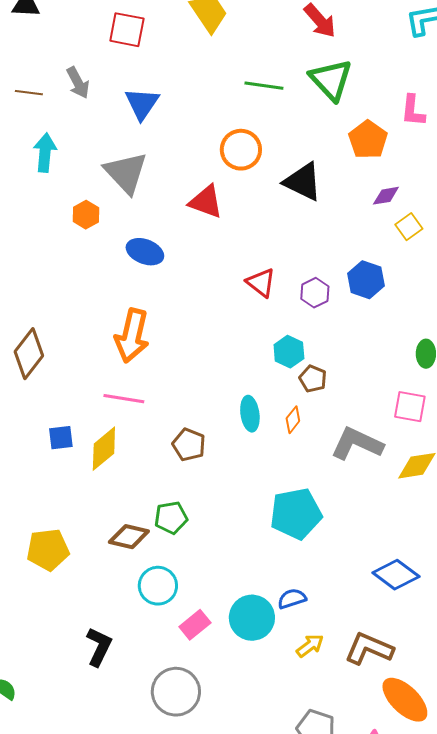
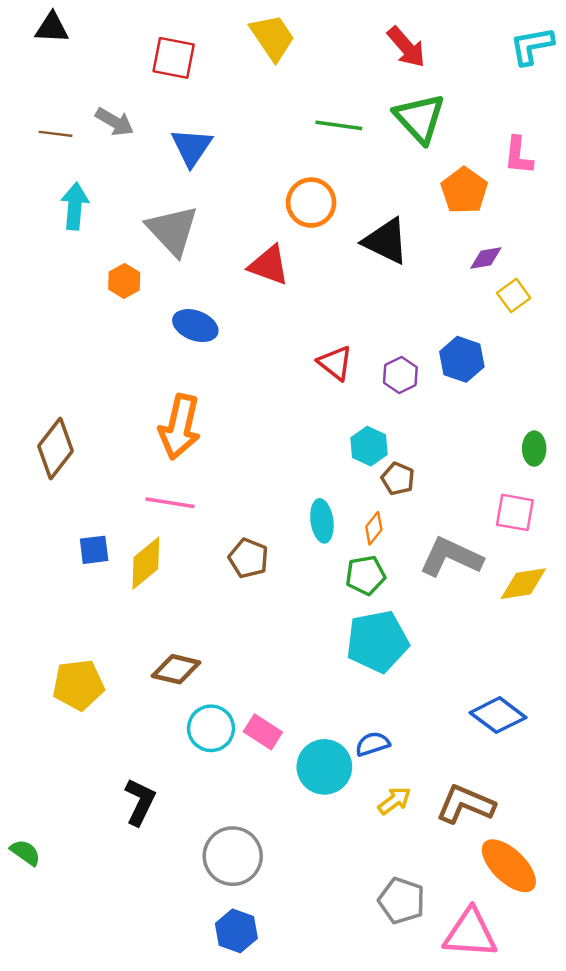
gray arrow: (78, 83) -> (115, 122), turned -32
green pentagon: (171, 518) -> (365, 575), moved
pink rectangle: (195, 625) -> (263, 732), moved, turned 72

